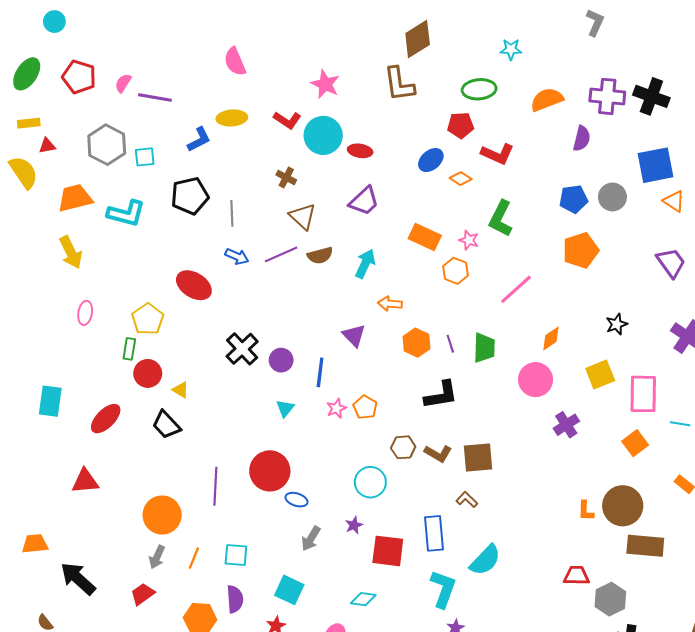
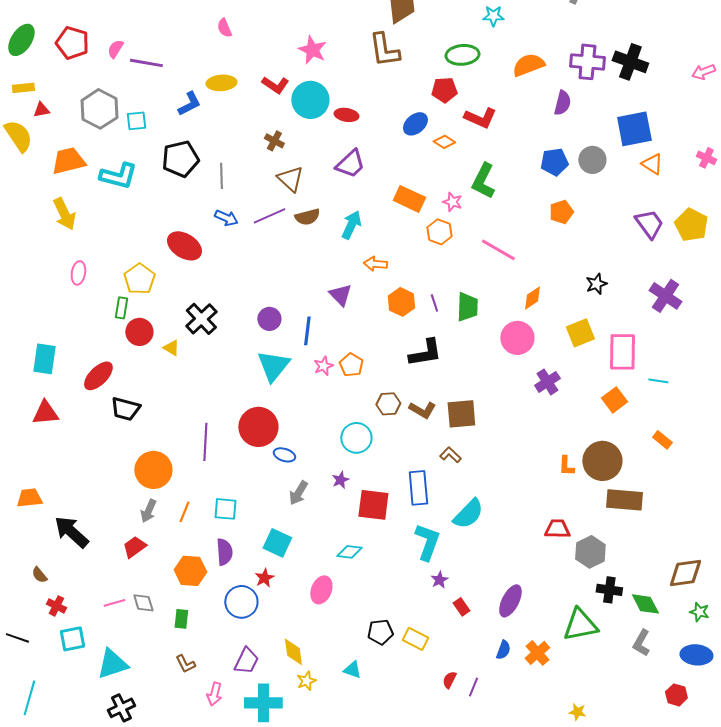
pink semicircle: (235, 62) -> (224, 28), size x0.7
orange pentagon: (581, 250) -> (561, 212), size x0.7
pink line: (516, 289) -> (498, 250), turned 72
black cross: (242, 349) -> (201, 319), moved
cyan triangle: (285, 408) -> (273, 366), size x1.8
black trapezoid: (166, 425) -> (125, 409), moved, turned -32
red triangle: (85, 481) -> (45, 413), moved

